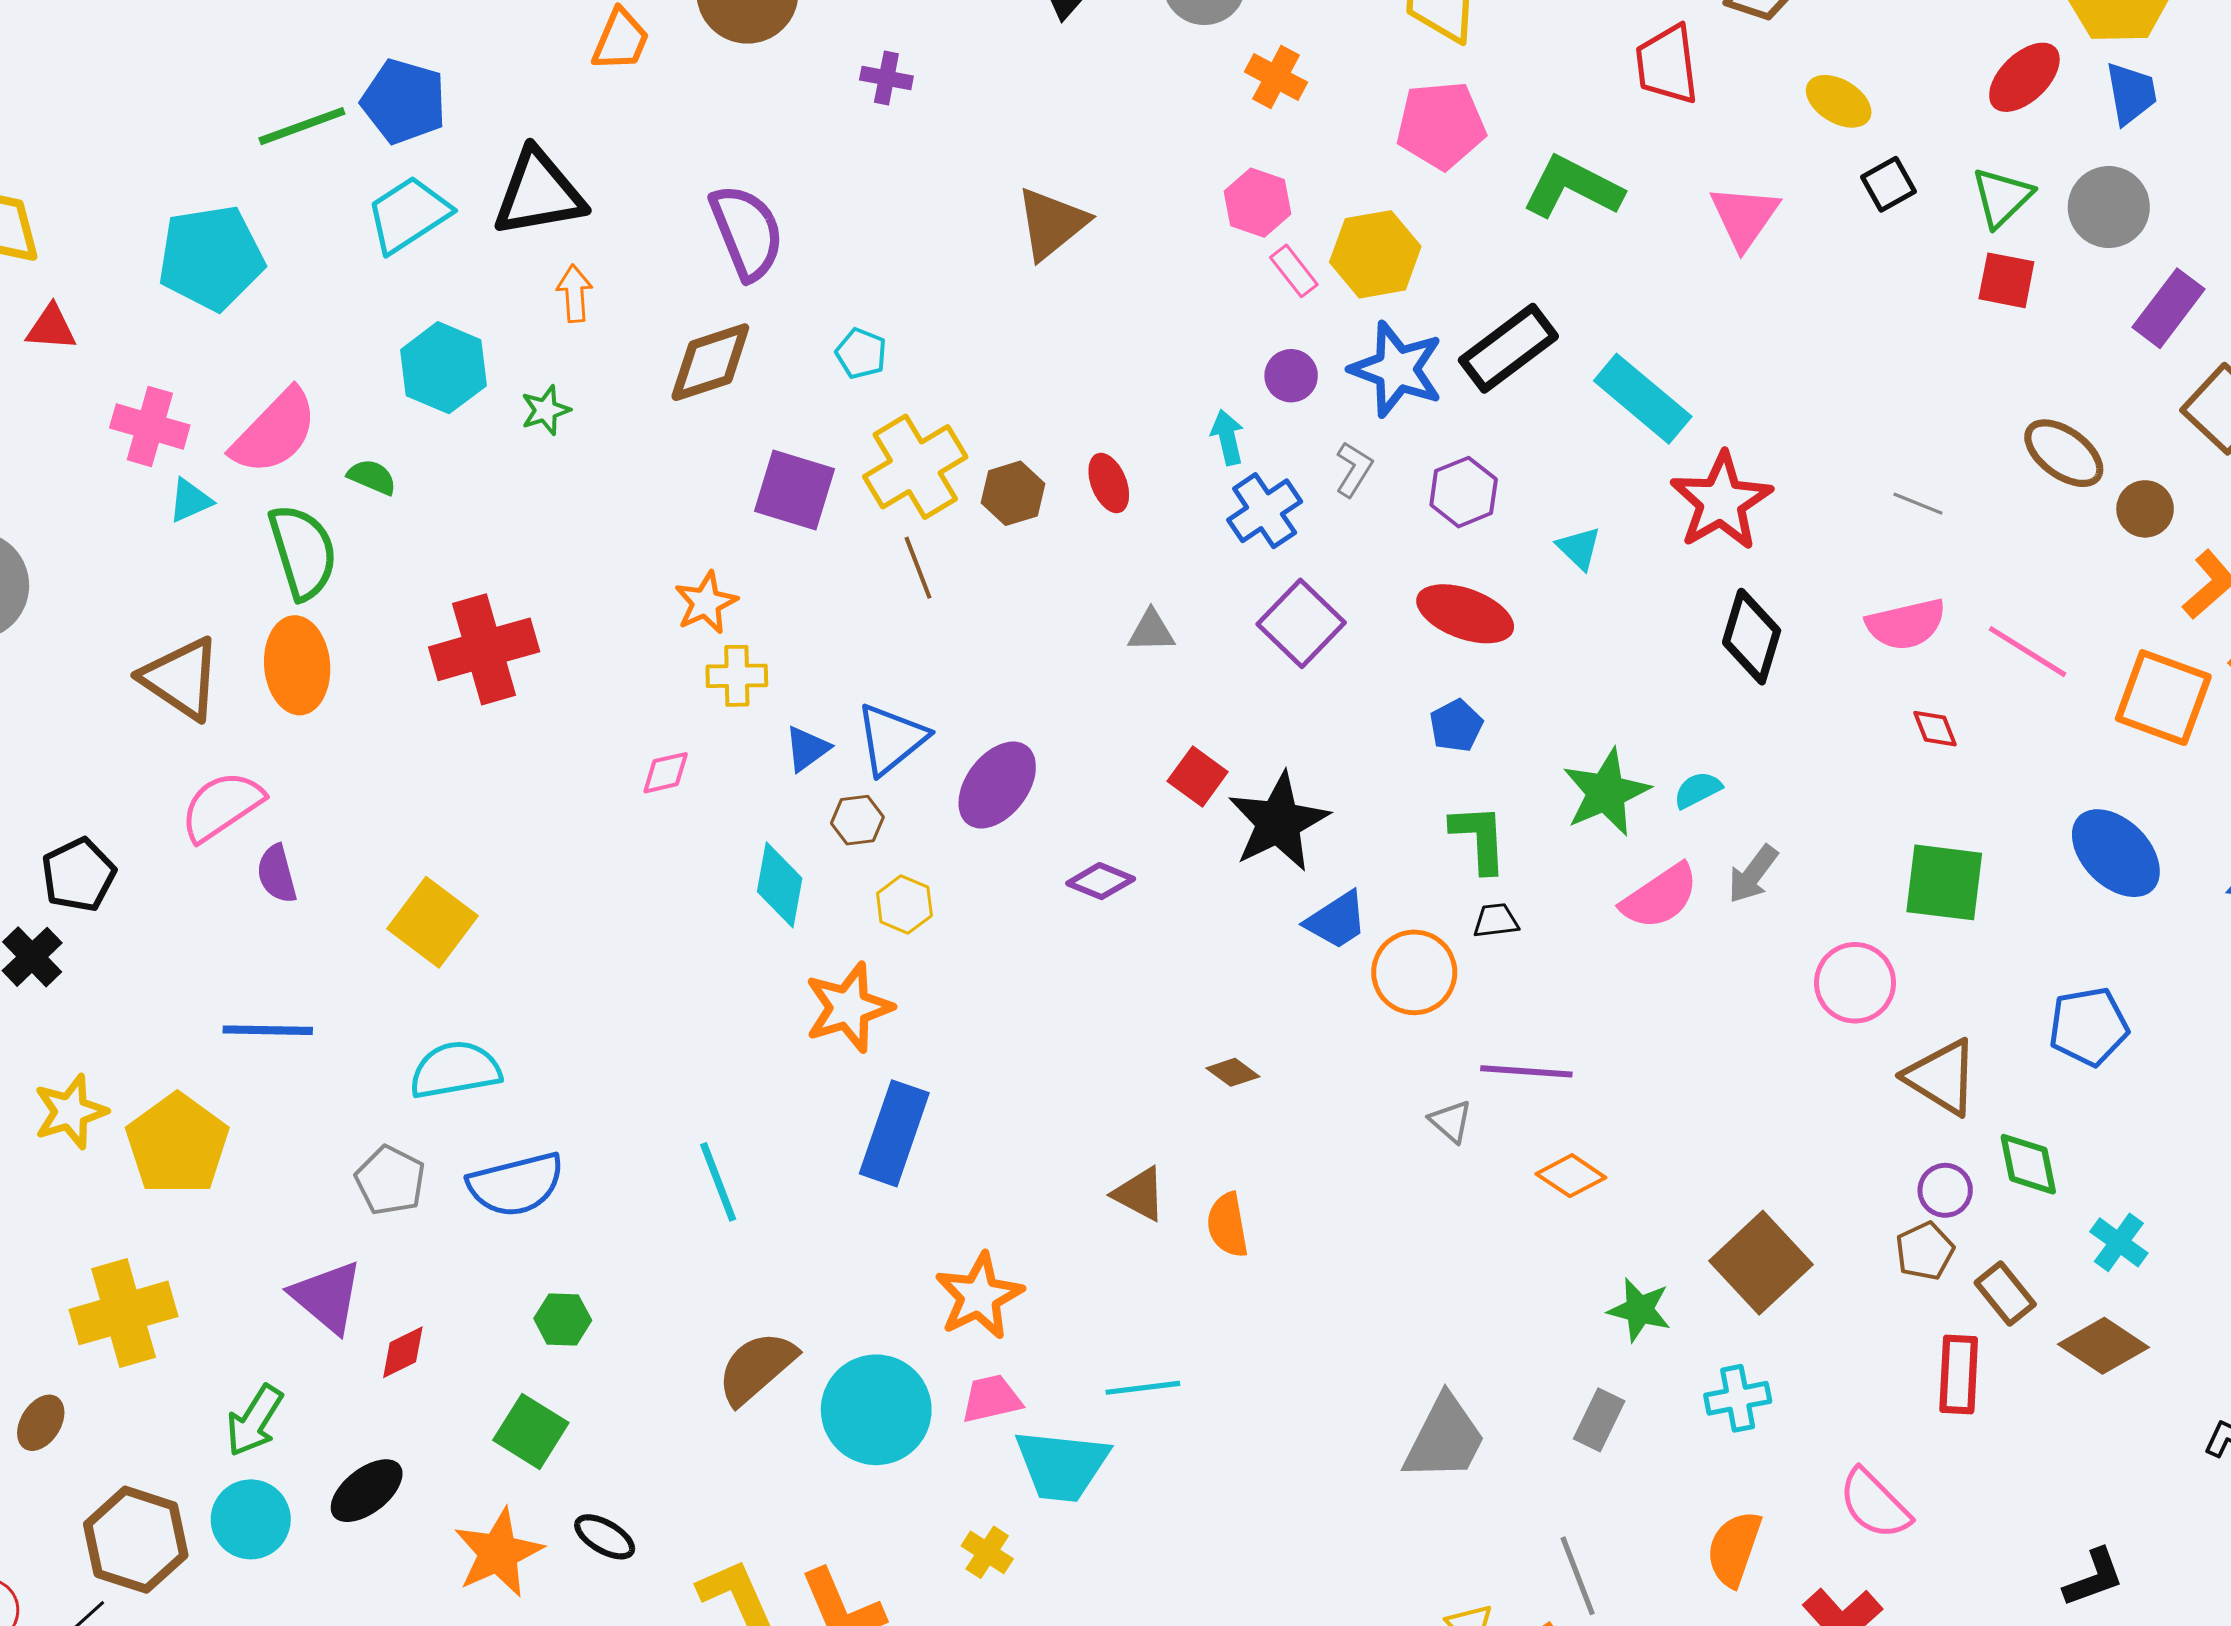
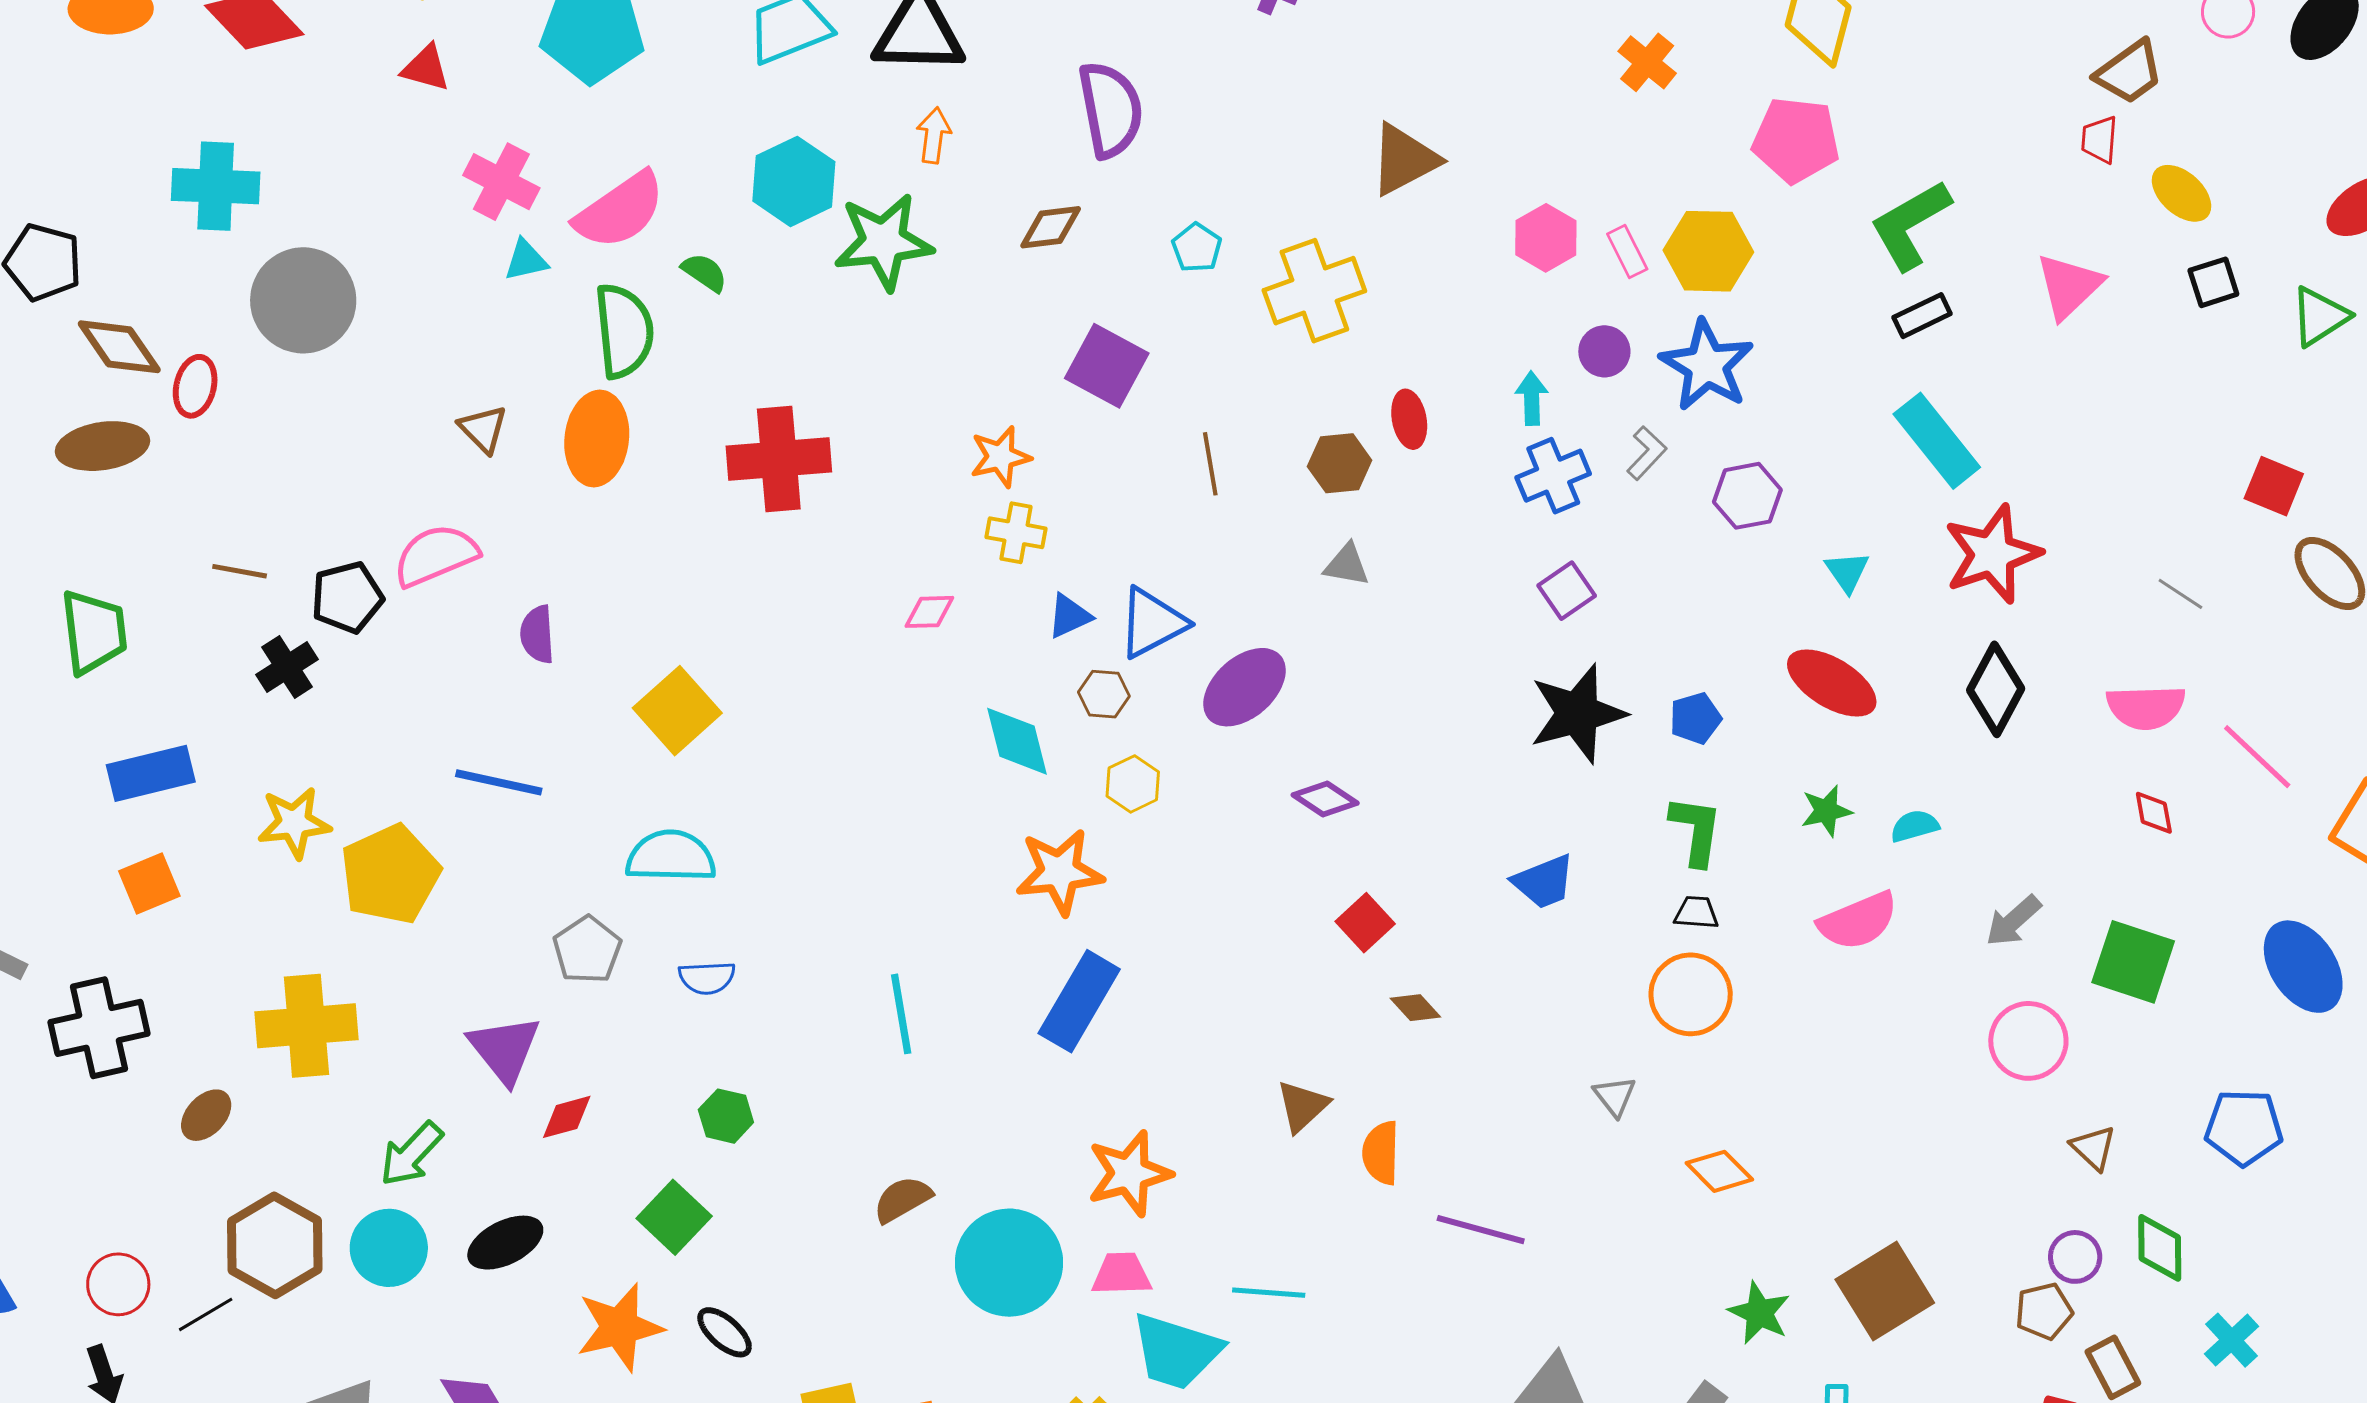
red trapezoid: (1667, 64) -> (2099, 140), moved, size x0.6
green L-shape: (1573, 187) -> (1910, 225), turned -68
pink hexagon: (1257, 203) -> (1546, 238), moved
red square: (2006, 280) -> (2274, 486), moved
black rectangle: (1508, 348) -> (1922, 316), moved, size x0.6
brown diamond: (710, 362) -> (1051, 227), size x0.7
green star: (546, 410) -> (884, 242), size x2.0
yellow cross: (915, 467) -> (1314, 291), moved
brown hexagon: (1013, 493) -> (1340, 463), moved
red ellipse: (1465, 614) -> (1832, 683), moved
purple square: (1301, 623) -> (1567, 591), size x0.7
gray triangle: (1151, 631) -> (1347, 565), moved
brown triangle: (181, 678) -> (483, 429), size x0.6
red square: (1198, 776) -> (1365, 923), moved
green star: (1606, 792) -> (1826, 811), size x0.6
pink semicircle: (222, 806) -> (436, 555), moved
black star: (1278, 822) -> (1578, 713), moved
gray arrow: (1753, 874) -> (2013, 921), moved
cyan diamond: (780, 885) -> (1017, 741), turned -36
orange circle: (1414, 972) -> (1691, 994), moved
purple line: (1526, 1071) -> (1481, 1230), moved
brown triangle: (1942, 1077) -> (2093, 1148), size x0.6
blue semicircle: (516, 1184) -> (707, 978), size x0.6
brown triangle: (1139, 1194) -> (1302, 1106), turned 38
brown semicircle: (757, 1368) -> (902, 1199), size x0.7

